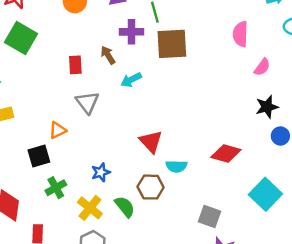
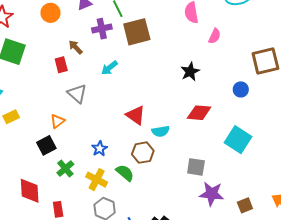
brown arrow: (108, 55) -> (76, 47), moved
black star: (267, 107) -> (190, 72), moved

